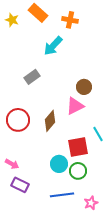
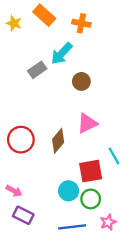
gray rectangle: (32, 77) -> (37, 70), moved
brown circle: (84, 87) -> (81, 81), moved
pink star: (91, 203) -> (108, 222), moved

